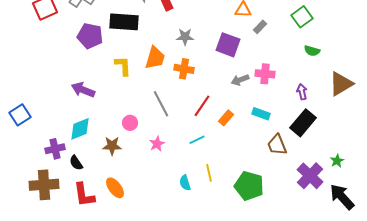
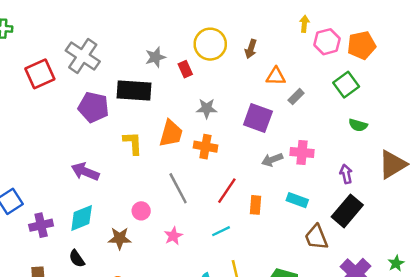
orange rectangle: (226, 118) -> (256, 205), turned -35
purple cross: (55, 149) -> (41, 225), moved
green star: (337, 161) -> (396, 263), moved

